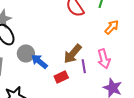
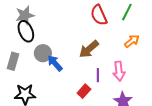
brown arrow: (73, 54) -> (89, 49), moved
red rectangle: (61, 77) -> (84, 91), moved, turned -32

